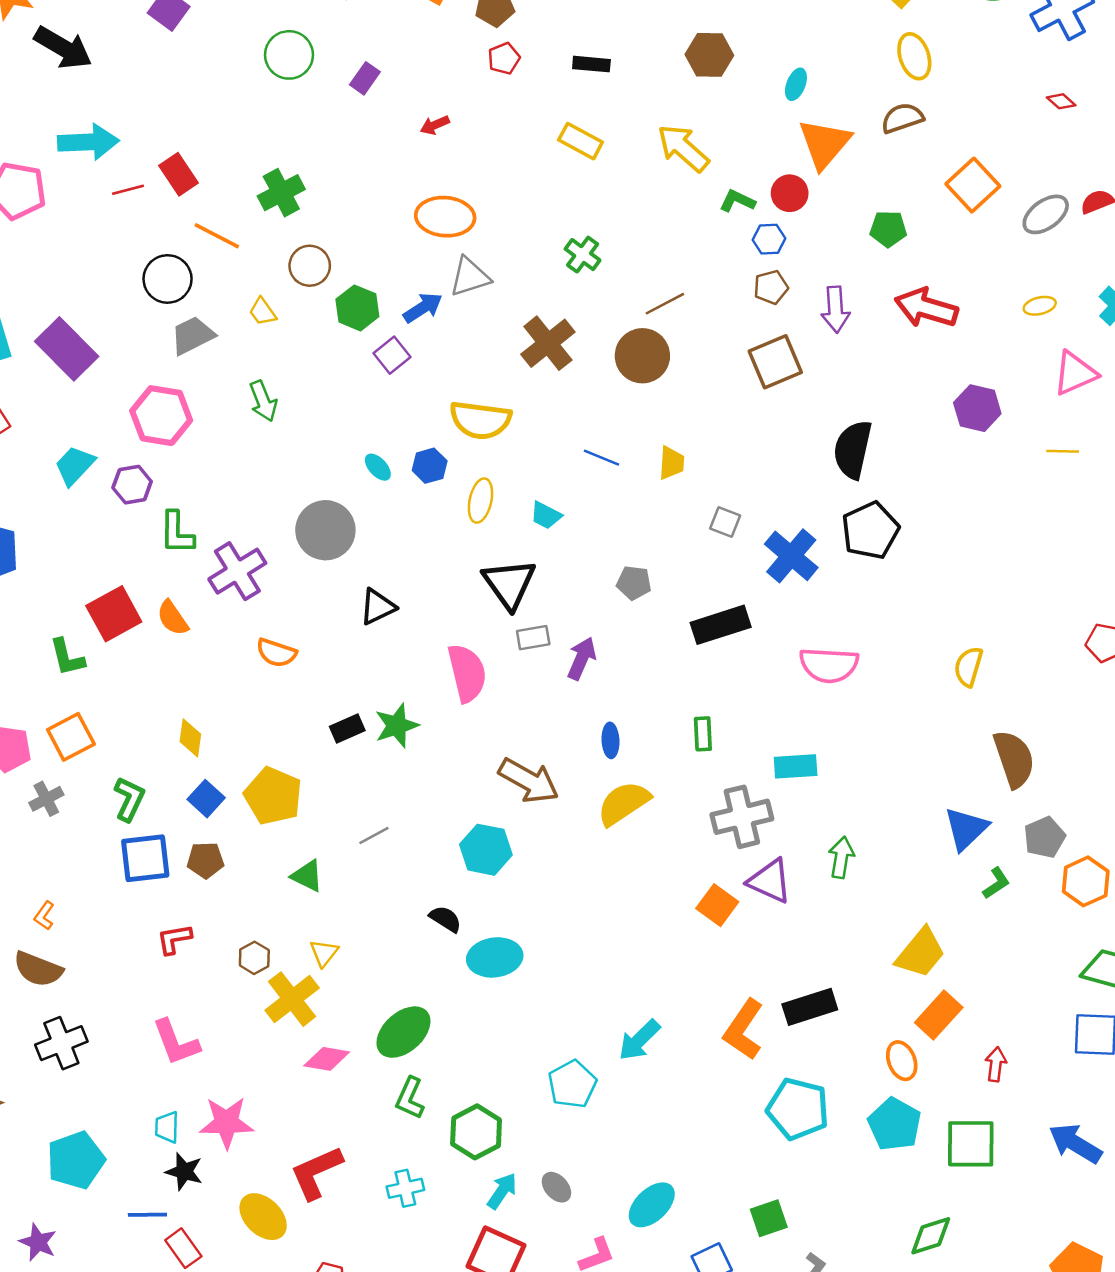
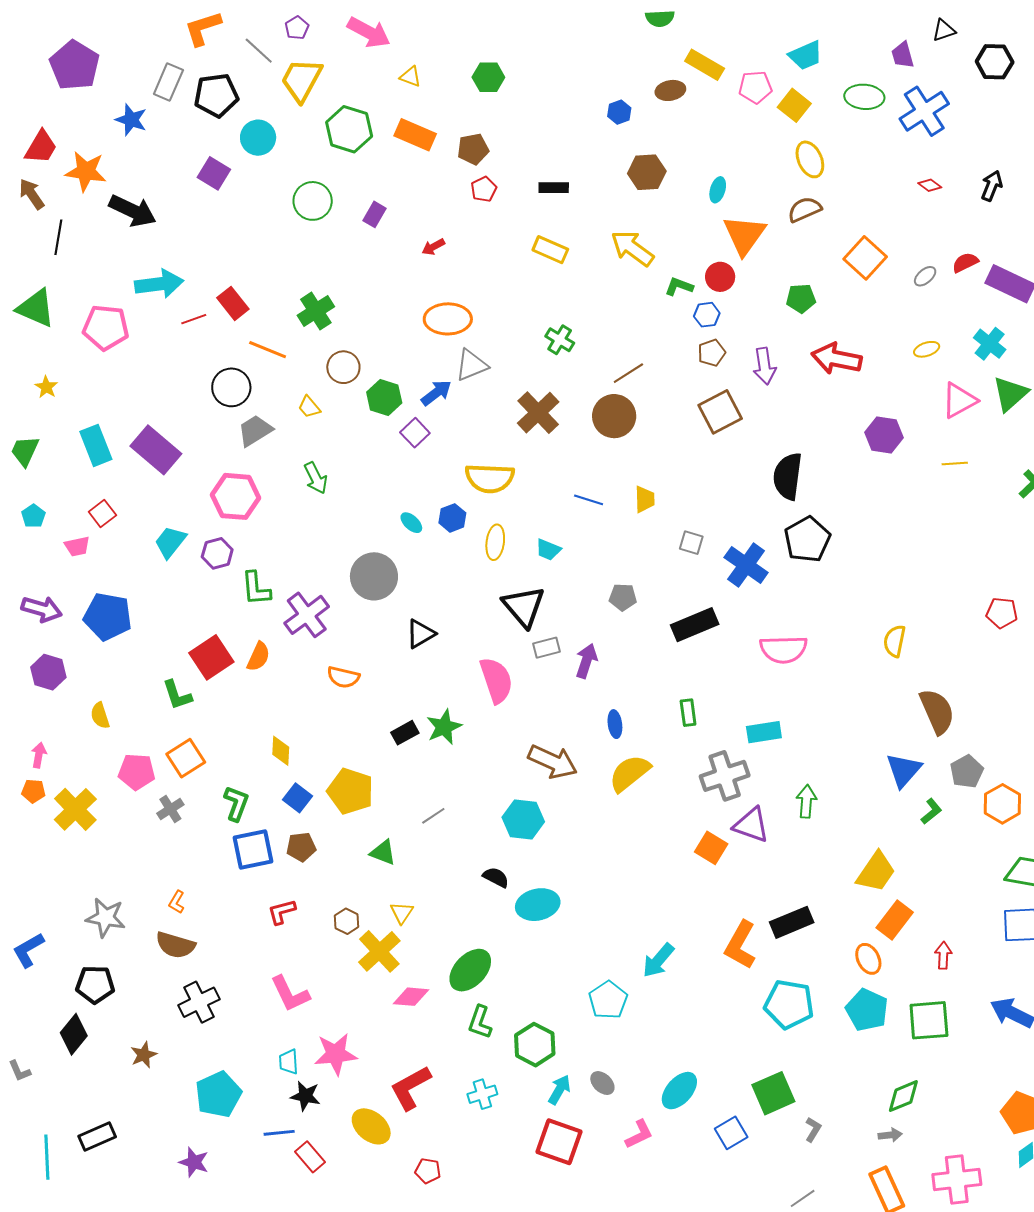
gray ellipse: (1046, 214) -> (925, 276), size x0.6
orange semicircle: (173, 618) -> (258, 657), turned -116
green square: (769, 1218) -> (773, 1093), size x1.4

